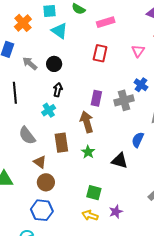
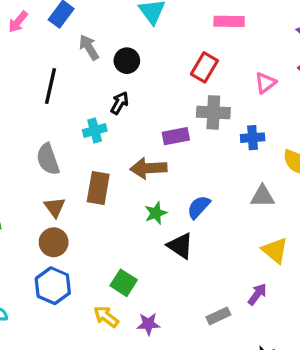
blue cross: (141, 85) -> (253, 138), turned 32
purple rectangle: (96, 98) -> (176, 136), turned 49
gray cross: (124, 100) -> (213, 112), moved
brown arrow: (87, 122) -> (148, 168), turned -95
blue semicircle: (138, 140) -> (199, 207), moved
green star: (88, 152) -> (156, 213), moved
blue hexagon: (42, 210) -> (53, 286), moved

